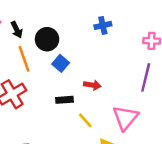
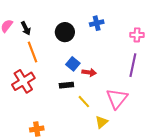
black circle: (47, 39) -> (65, 32), moved
blue square: (61, 63) -> (73, 64), moved

